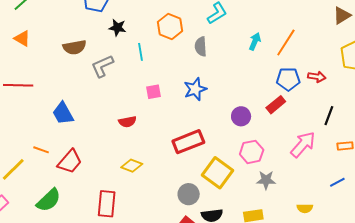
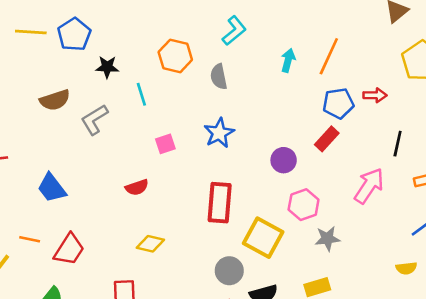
red rectangle: (188, 142) -> (220, 203), turned -56
yellow semicircle: (305, 208) -> (406, 268), moved

